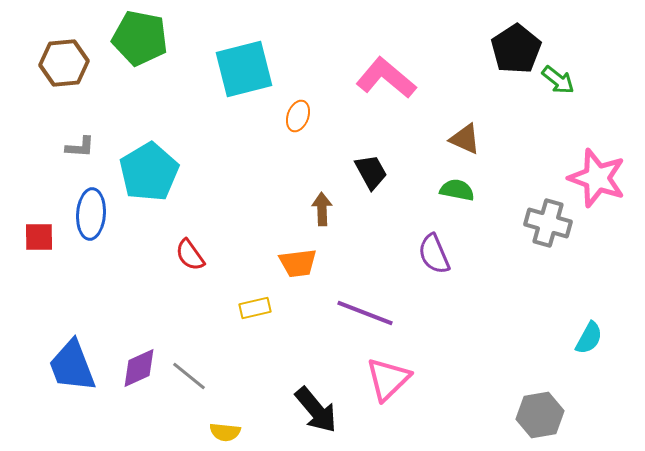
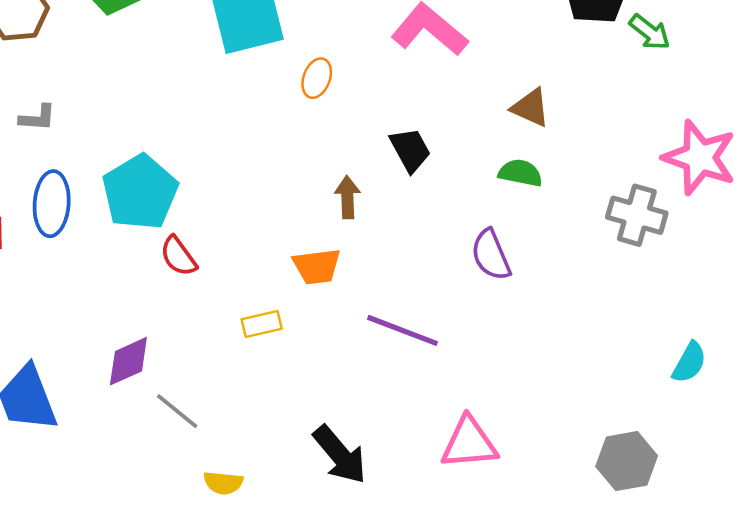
cyan pentagon: (149, 172) -> (140, 192), moved
purple diamond: (139, 368) -> (128, 361), moved
pink triangle: (388, 379) -> (469, 443), moved, turned 39

